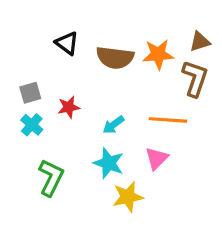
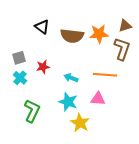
cyan arrow: (113, 125) -> (71, 78), turned 56
pink triangle: (157, 158) -> (98, 99), turned 49
yellow star: (128, 197) -> (80, 123), turned -30

